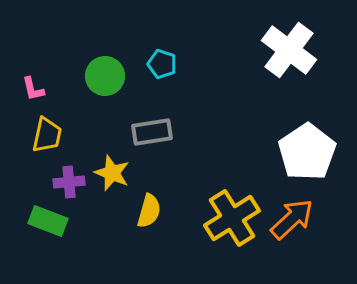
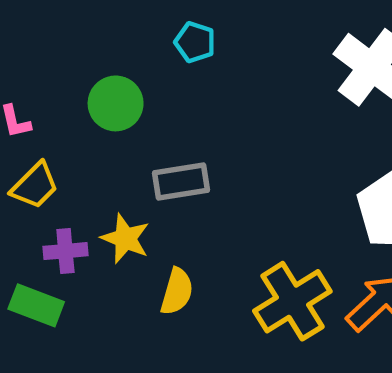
cyan pentagon: (162, 64) -> (195, 42), moved
yellow trapezoid: (47, 135) -> (35, 186), turned 33

